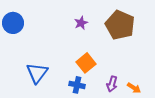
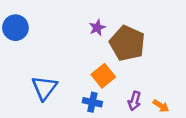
brown pentagon: (120, 25) -> (127, 43), moved

